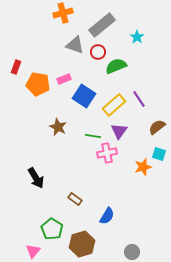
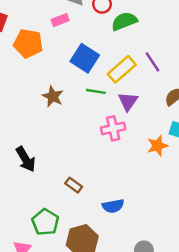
pink rectangle: (64, 79) -> (60, 20), moved
green line: (93, 136) -> (96, 91), moved
blue semicircle: (107, 216) -> (113, 206), turned 48

